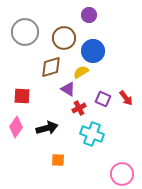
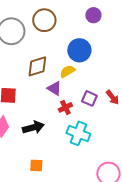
purple circle: (89, 15) -> (93, 15), moved
brown circle: (64, 38) -> (44, 20), moved
orange square: (58, 160) -> (36, 166), moved

